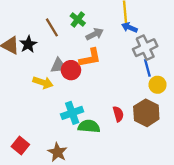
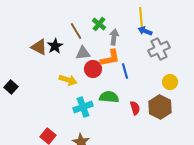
gray arrow: (95, 34) -> (114, 37), turned -56
gray triangle: (59, 66) -> (83, 53), moved
blue line: (147, 68) -> (125, 71), moved
cyan cross: (72, 113) -> (83, 107), moved
green semicircle: (89, 126) -> (109, 97), moved

